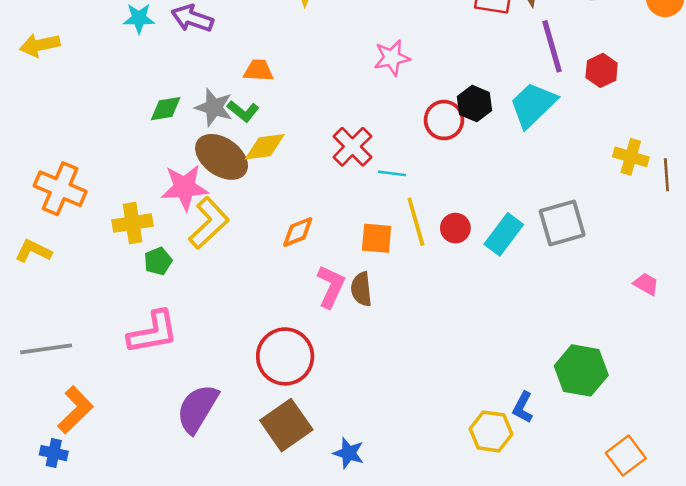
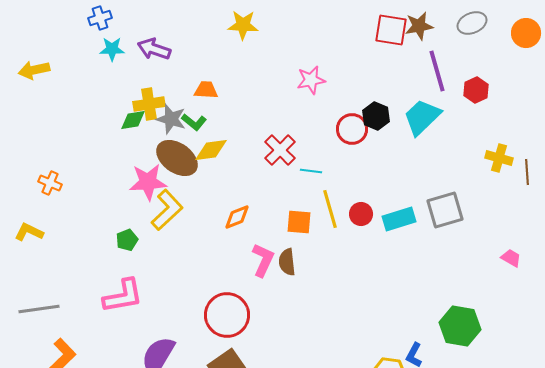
orange cross: (60, 189) -> (50, 183), size x0.6
yellow cross: (133, 223) -> (149, 104), moved
cyan rectangle: (504, 234) -> (399, 219), turned 36

